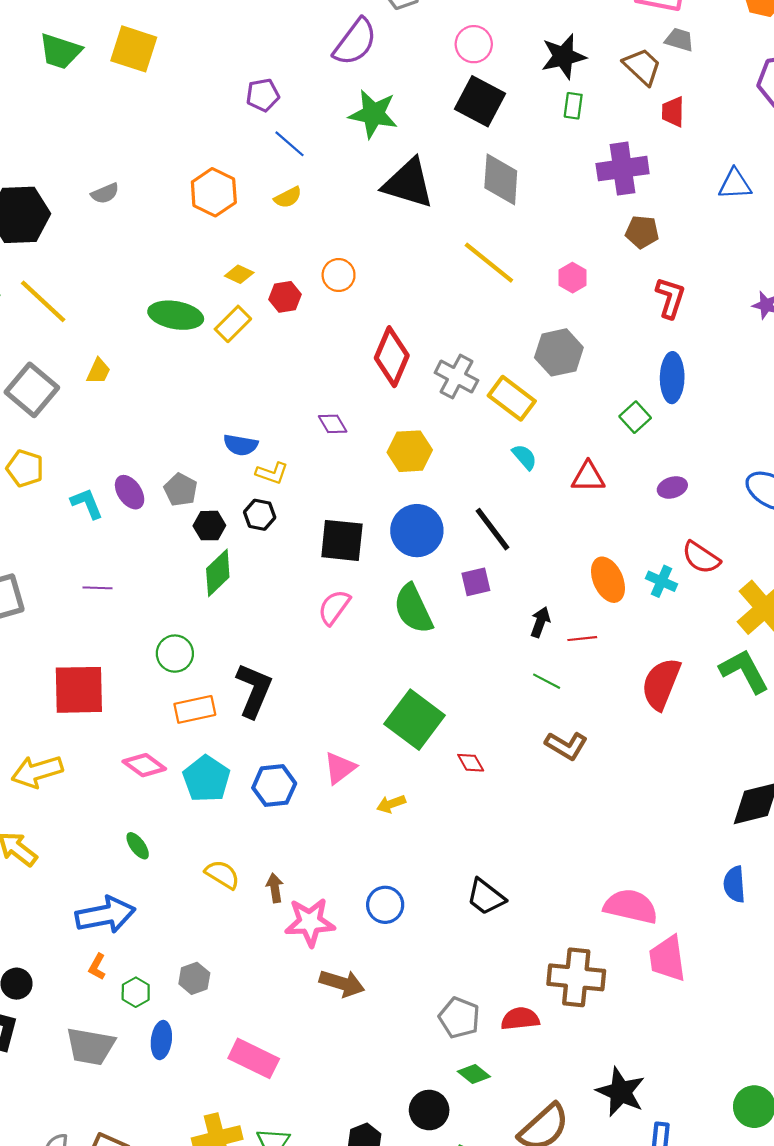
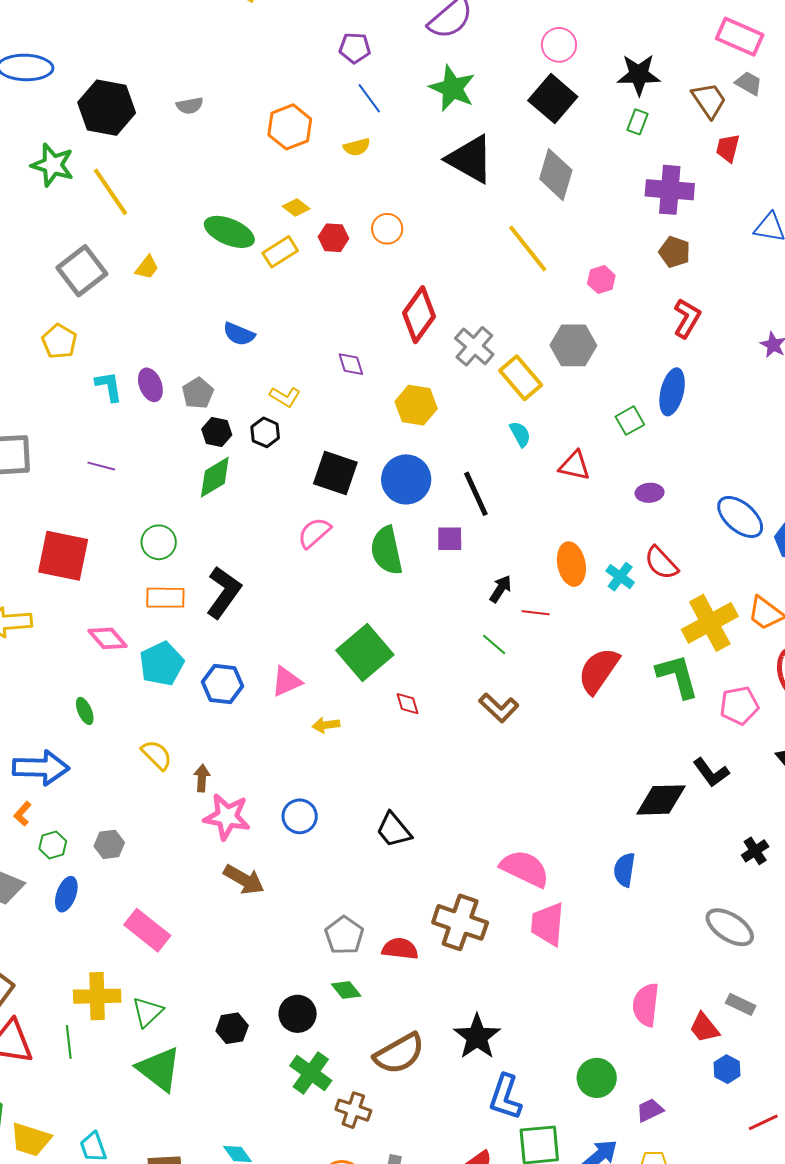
blue semicircle: (241, 445) -> (239, 334), moved

